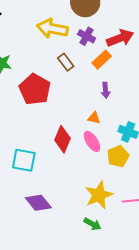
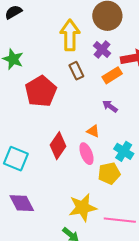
yellow arrow: (52, 29) -> (70, 35), turned 68
purple arrow: (106, 90) -> (110, 106), turned 119

